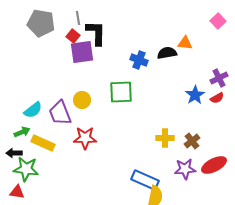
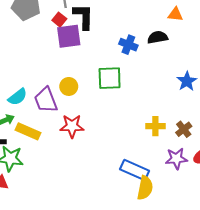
orange triangle: (185, 43) -> (175, 14), moved

